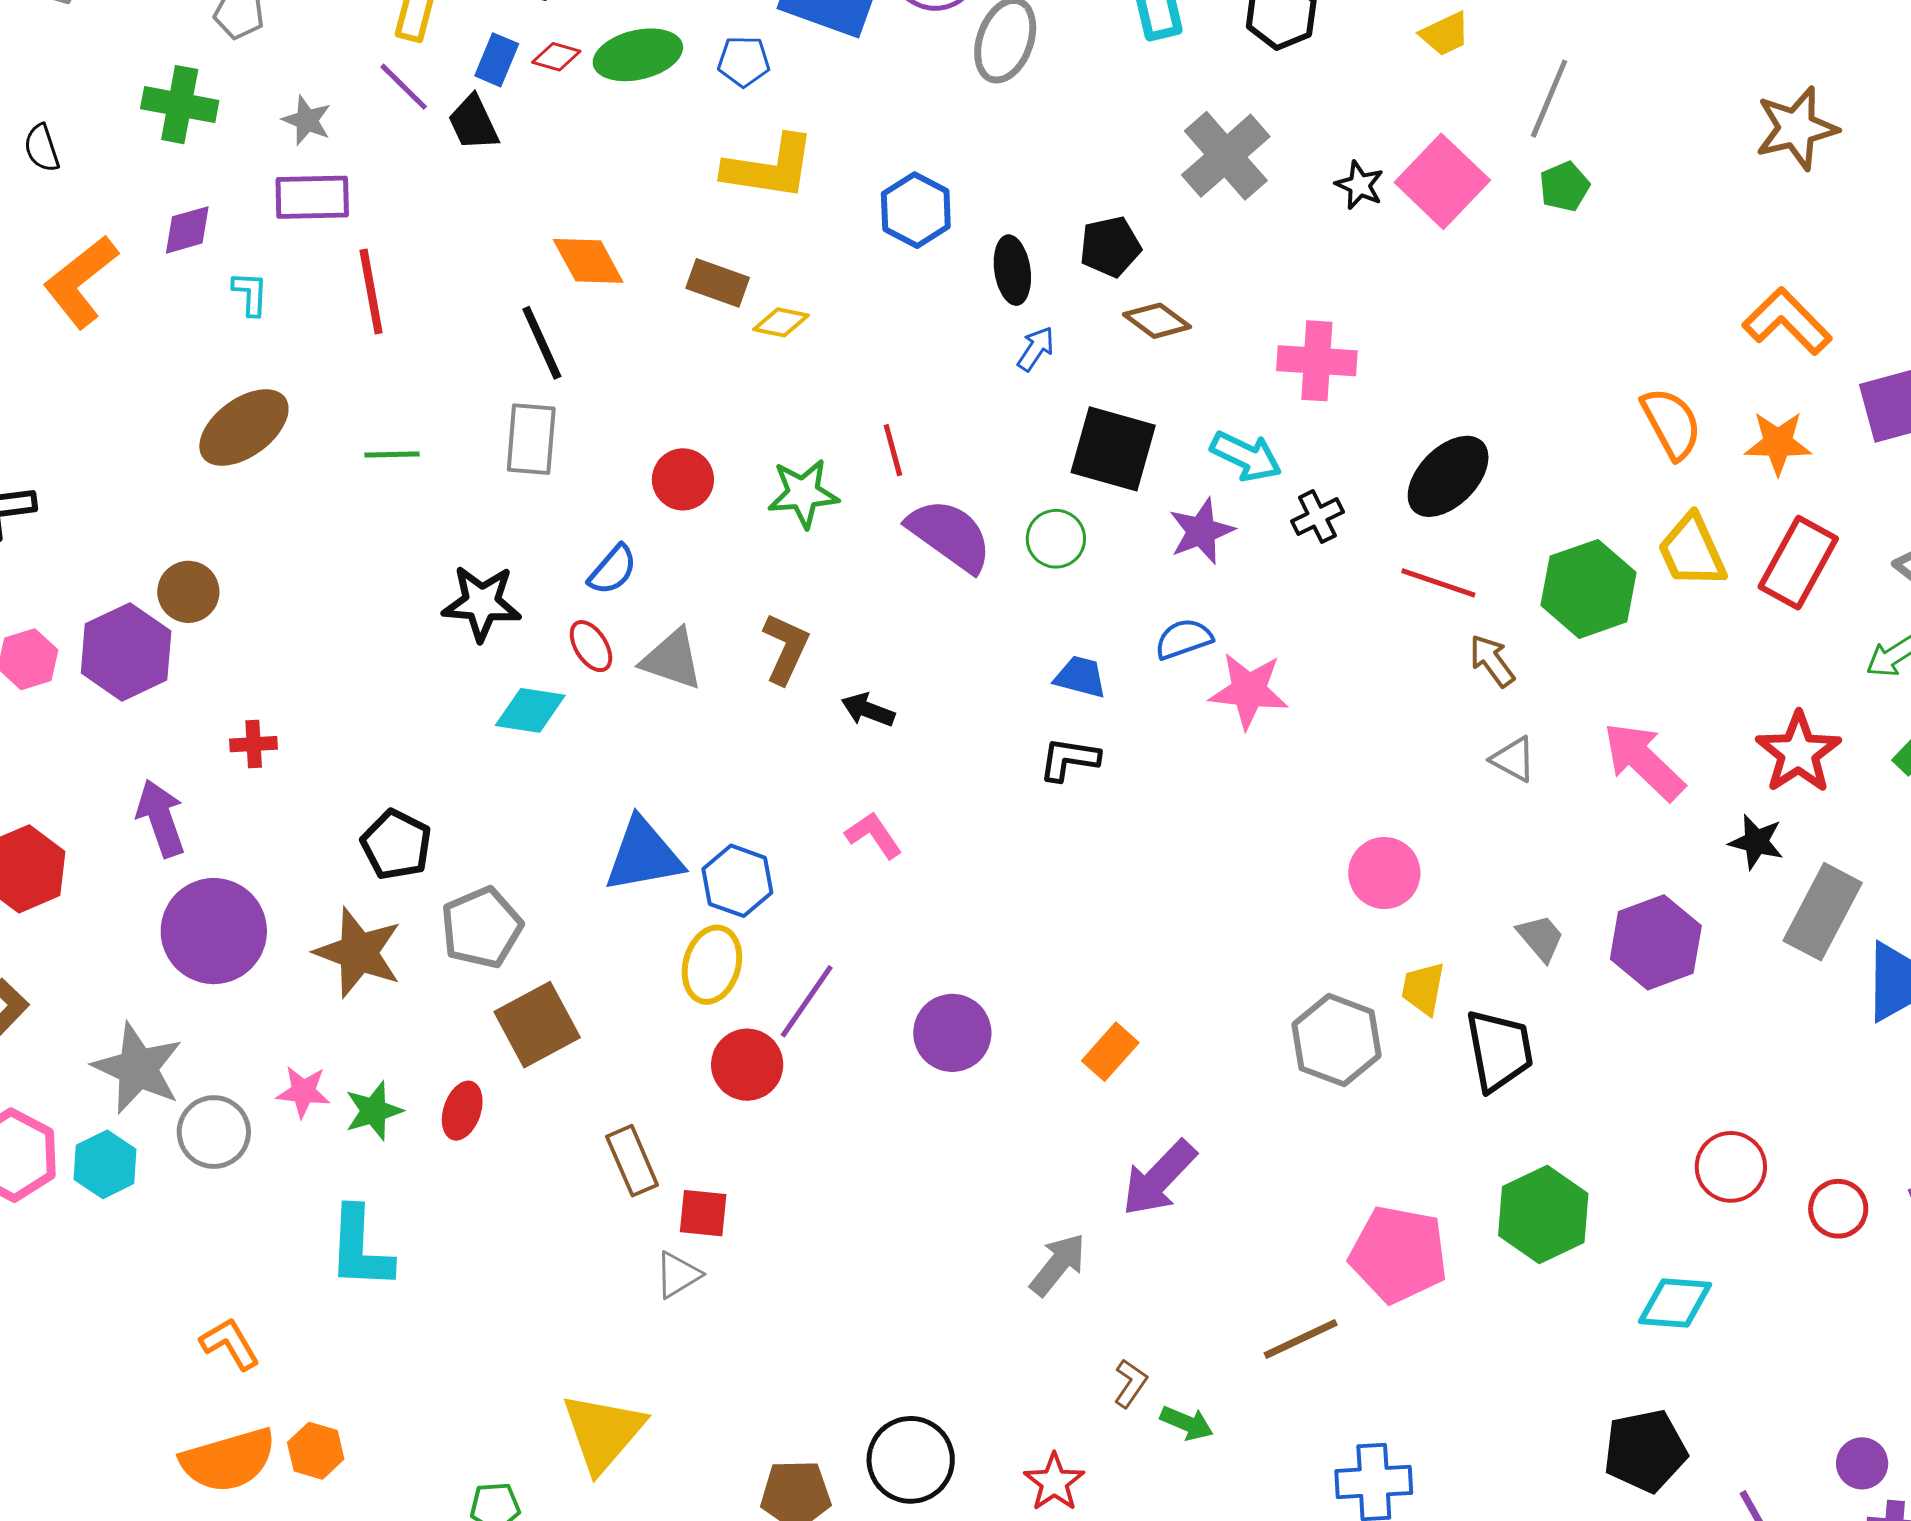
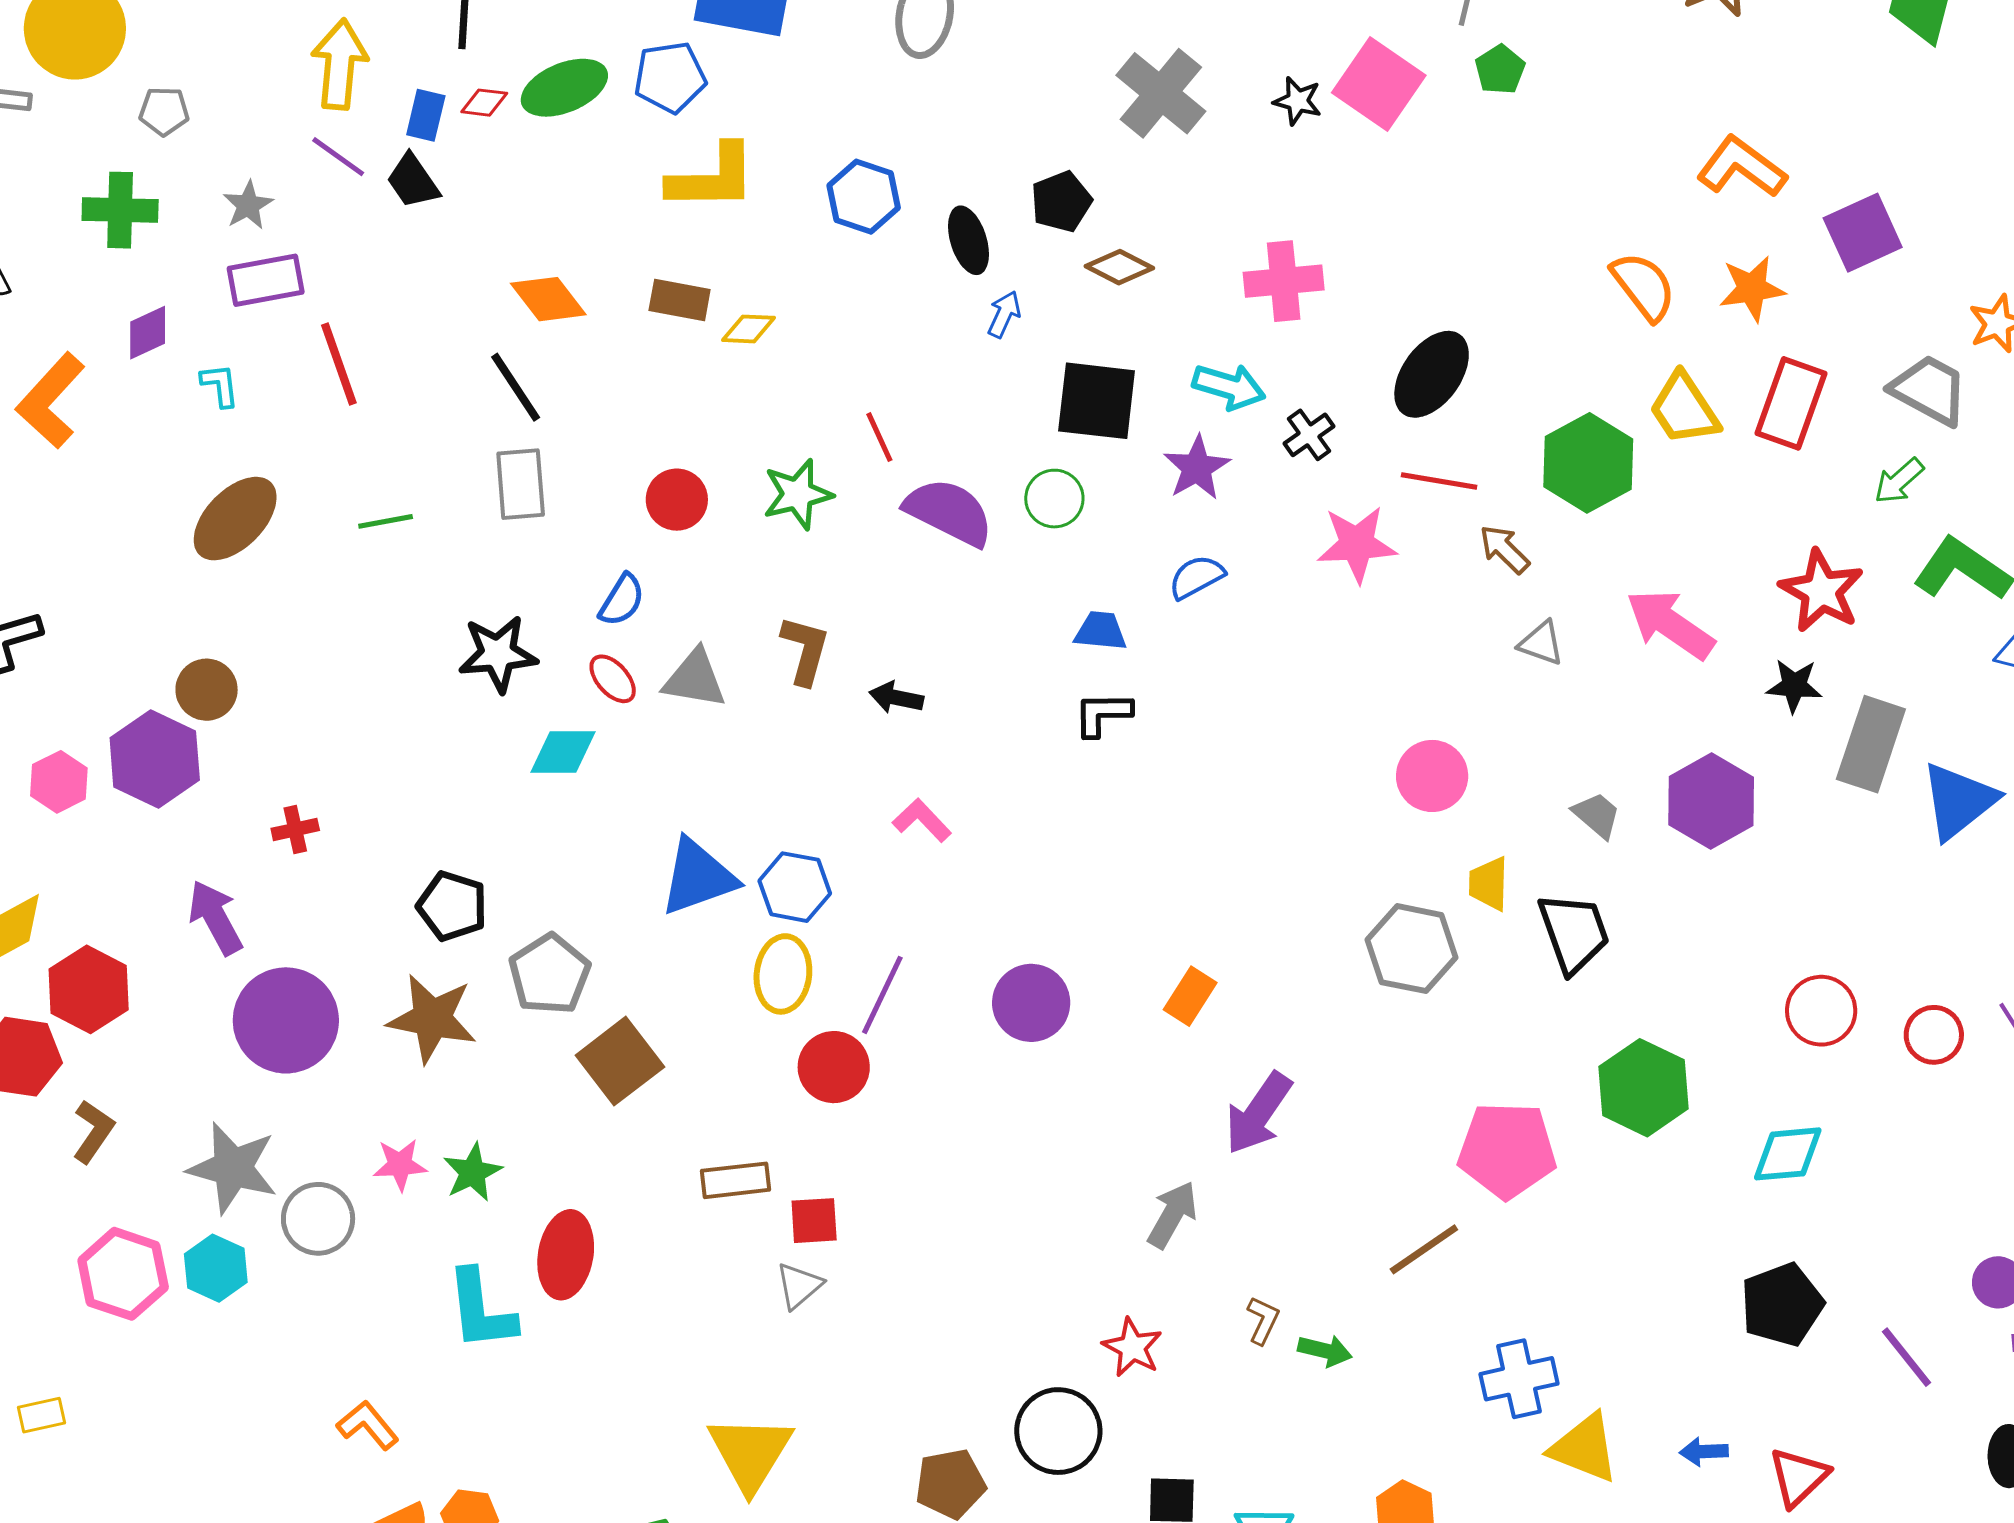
blue pentagon: (744, 61) -> (670, 77), size x1.4
gray star: (307, 120) -> (248, 205), turned 30
pink star: (1249, 691) -> (1357, 544), moved
red ellipse: (462, 1111) -> (566, 1255), moved, size x1.5
brown rectangle: (632, 1161) -> (735, 1180), turned -64
red star: (1054, 1482) -> (1132, 1347), moved

